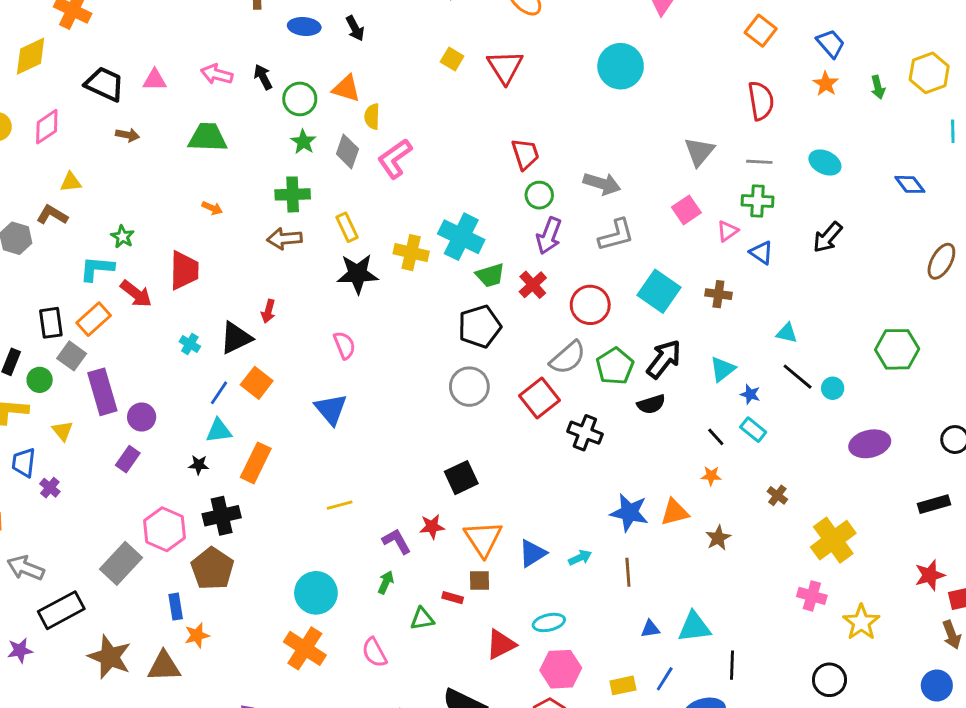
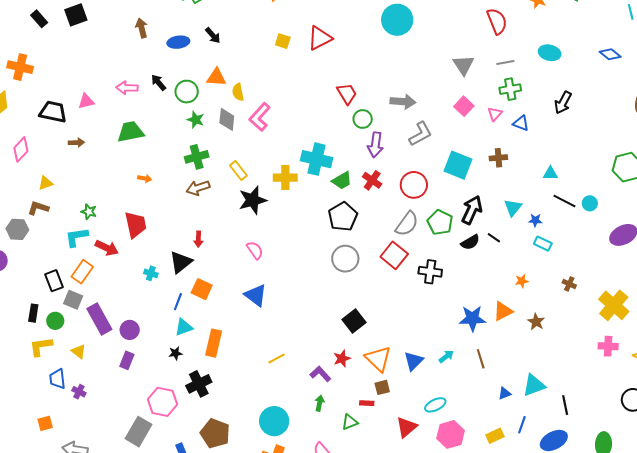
red triangle: (505, 67) -> (320, 38), turned 48
black line: (716, 437) -> (494, 238), moved
brown pentagon: (212, 569) -> (215, 433), moved

